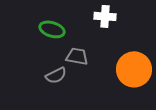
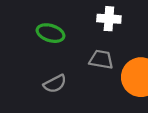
gray trapezoid: (77, 56) -> (101, 60), moved

